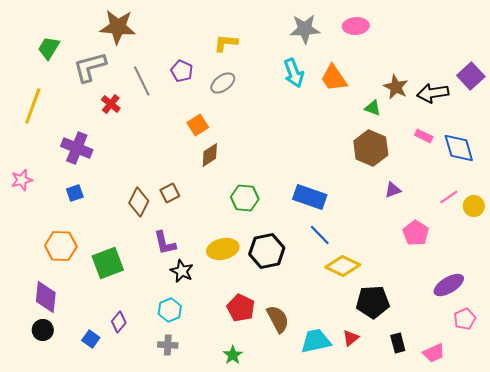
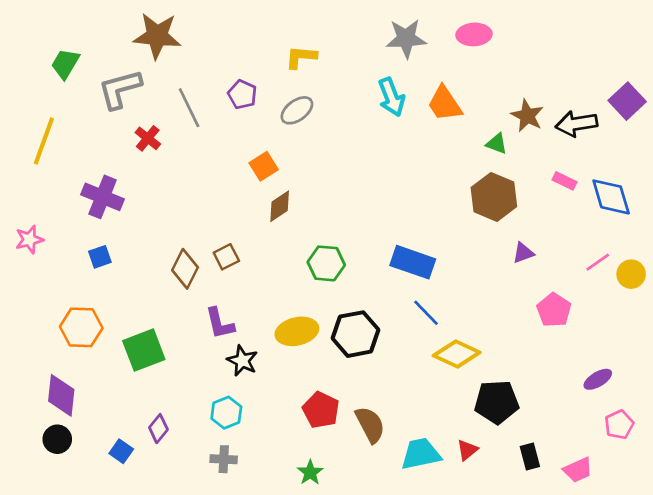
purple ellipse: (449, 285) -> (598, 379), size x0.7

